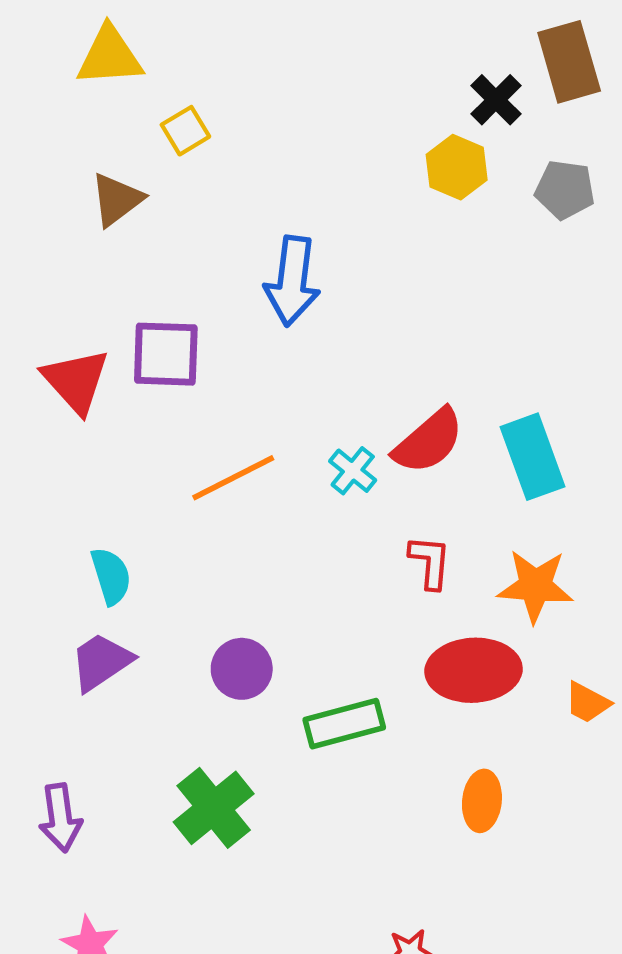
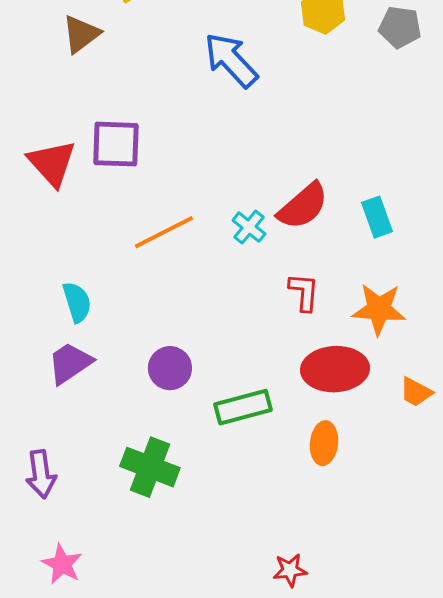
blue arrow: (292, 281) -> (231, 60), moved, turned 130
cyan rectangle: (533, 457) -> (377, 217), size x0.7
orange ellipse: (482, 801) -> (324, 443), moved
green cross: (214, 808) -> (150, 467), turned -30

